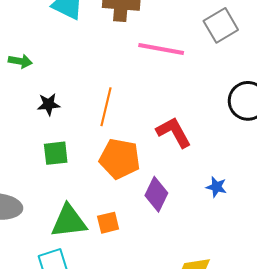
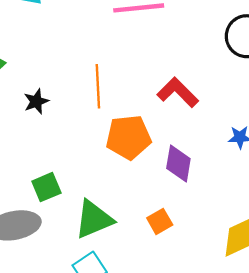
green square: (56, 153) -> (46, 187), moved
orange square: (108, 223) -> (160, 221), moved

